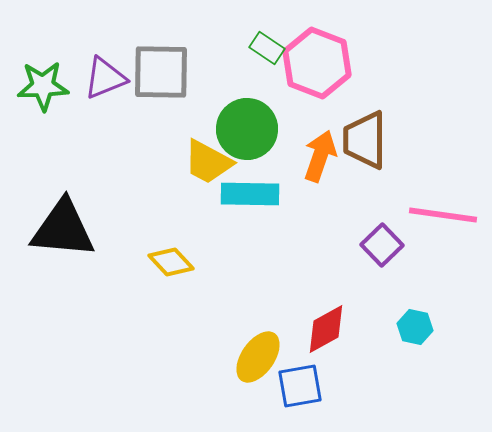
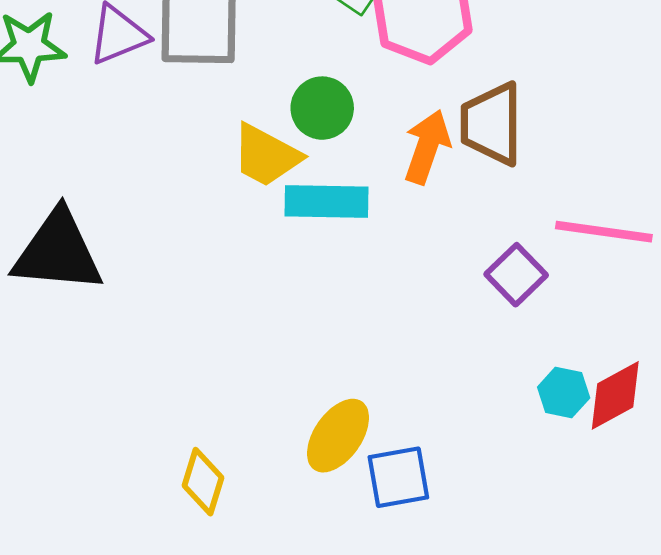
green circle: (247, 129) -> (322, 108), size x0.7
yellow diamond: (171, 262) -> (203, 482), moved, turned 60
red diamond: (326, 329) -> (615, 395), moved

